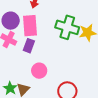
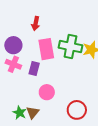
pink rectangle: (30, 26) -> (46, 49), moved

